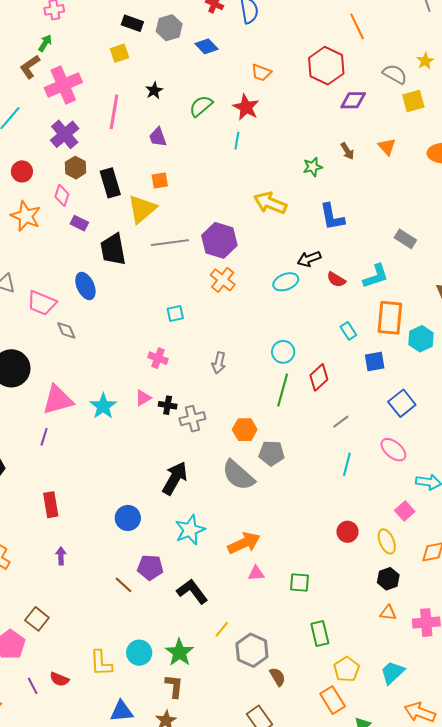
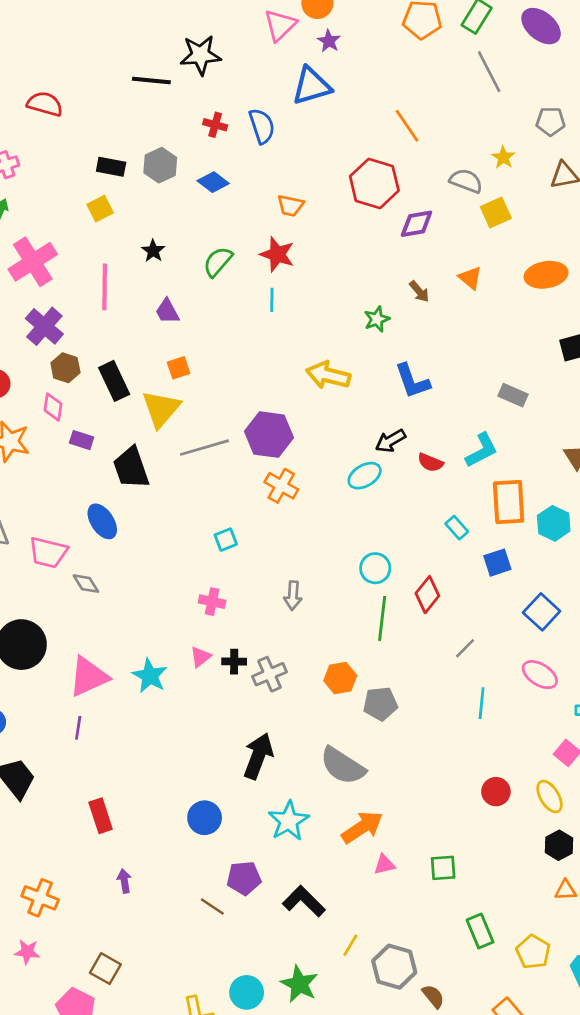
gray semicircle: (238, 475) -> (343, 766), moved
yellow pentagon: (347, 669) -> (533, 952), moved

